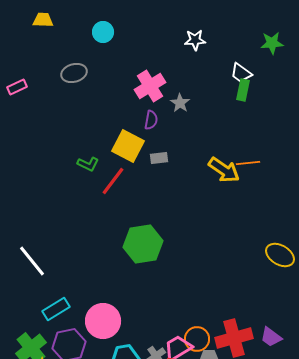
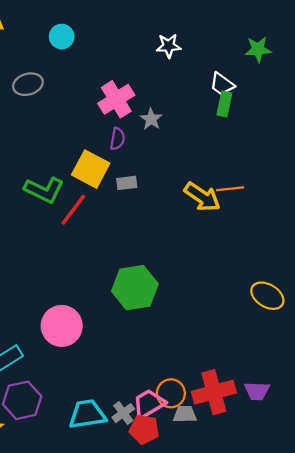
green L-shape: (88, 164) -> (44, 190), size x1.6
green hexagon: (143, 244) -> (135, 288), moved
pink circle: (103, 321) -> (62, 326), moved
purple trapezoid: (271, 337) -> (257, 391), turned -35

